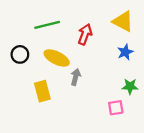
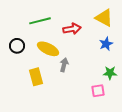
red arrow: (85, 34) -> (72, 29), turned 60

